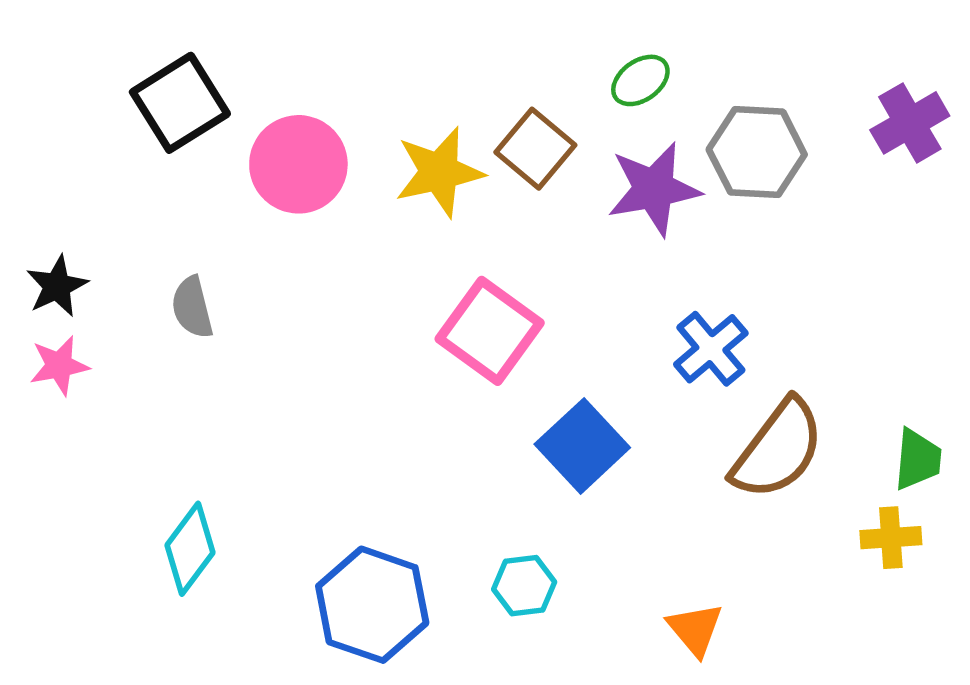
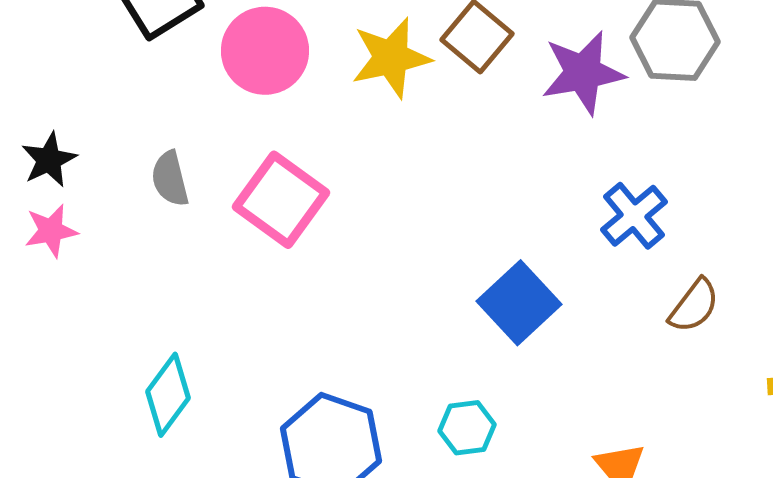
pink square: (490, 331) -> (281, 200), moved
brown semicircle: (778, 449) -> (694, 306), size x0.6

